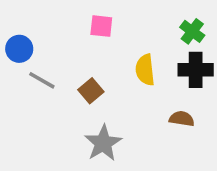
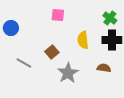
gray line: (42, 80) -> (24, 63), moved
gray star: (103, 143) -> (68, 73), moved

